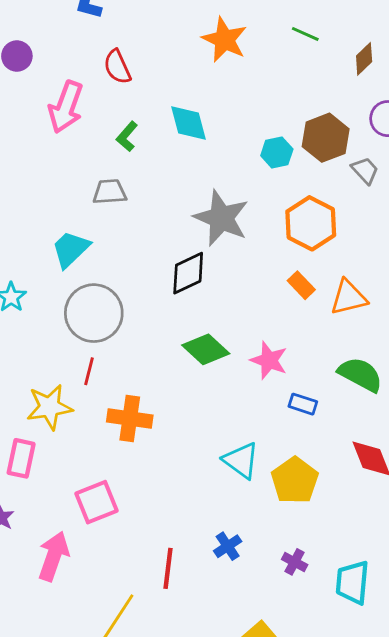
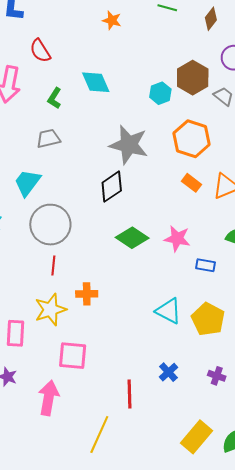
orange star: (225, 40) -> (112, 20), size x0.6
yellow star: (49, 407) -> (50, 310), moved
orange cross: (130, 418) -> (87, 294), size x0.7
pink square: (96, 502) -> (73, 356), turned 36

